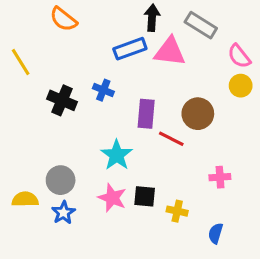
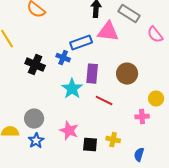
blue rectangle: (130, 49) -> (81, 43), moved
yellow circle: (241, 86) -> (156, 99), moved
red line: (171, 139) -> (104, 101), moved
cyan star: (117, 155) -> (72, 89), moved
black square: (145, 196) -> (90, 145), moved

